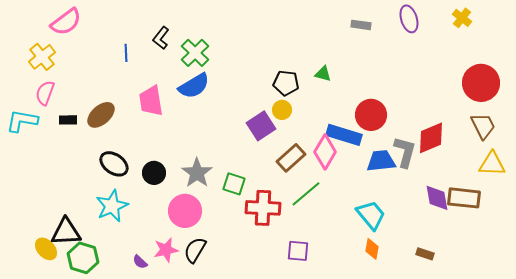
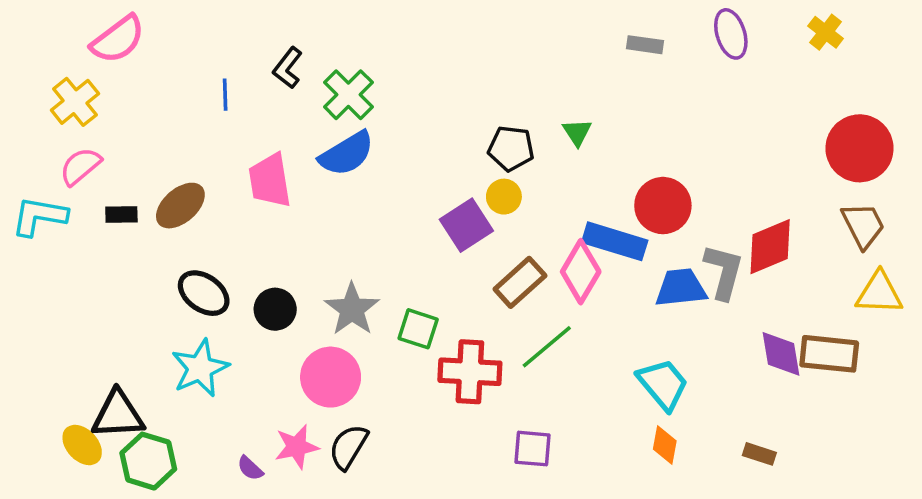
green triangle: (323, 74) -> (577, 132), turned 42
pink semicircle: (45, 93) -> (80, 166), turned 30

